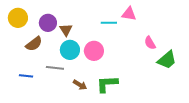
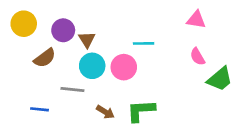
pink triangle: (129, 14) -> (196, 20), moved
cyan line: (109, 23) -> (144, 43), moved
blue line: (26, 76) -> (40, 109), moved

